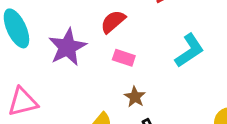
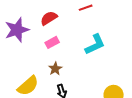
pink rectangle: (124, 58) -> (52, 42), turned -56

